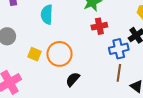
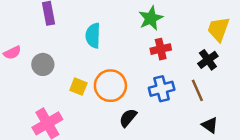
blue cross: (119, 49) -> (162, 89), moved
brown line: (119, 73) -> (197, 90), moved, turned -30

